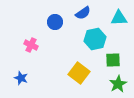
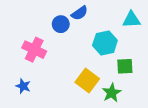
blue semicircle: (83, 13) -> (80, 13), moved
pink cross: (31, 45) -> (34, 50), size x1.5
green star: (118, 84) -> (112, 93), moved

